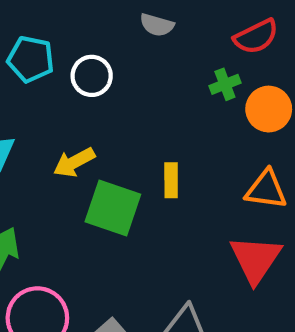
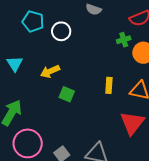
yellow rectangle: (171, 180) -> (109, 85), moved
green square: (113, 208) -> (67, 94), size x0.6

